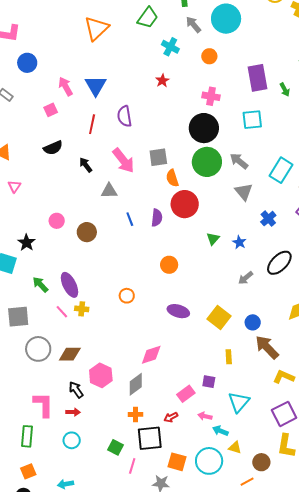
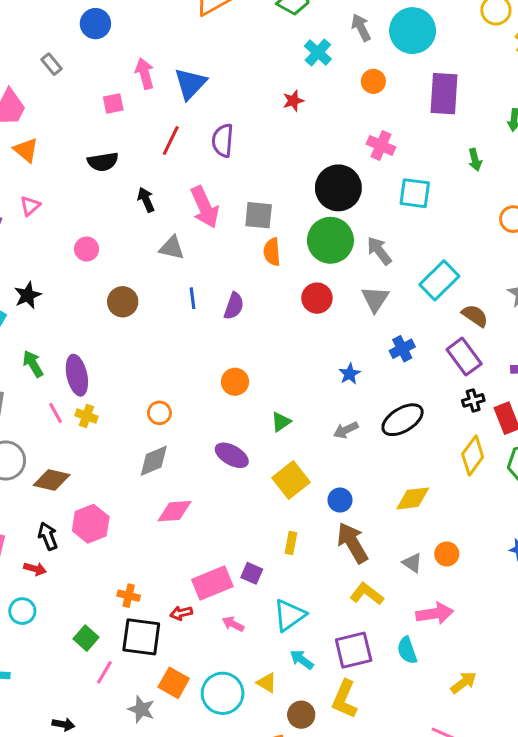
purple rectangle: (258, 78) -> (444, 94), moved
pink cross: (211, 96) -> (381, 146), moved
red circle: (185, 204) -> (317, 298), moved, size x0.7
pink circle: (57, 221) -> (87, 249), moved
green triangle: (213, 239) -> (281, 422), moved
gray diamond: (136, 384) -> (154, 461), moved
pink rectangle: (186, 394) -> (212, 583), size x1.4
cyan arrow: (220, 431) -> (302, 660), moved

